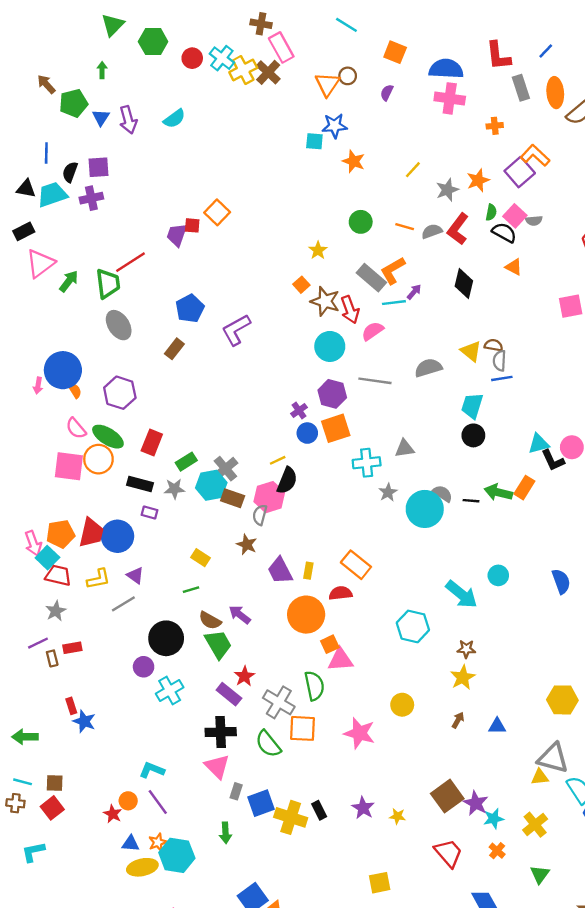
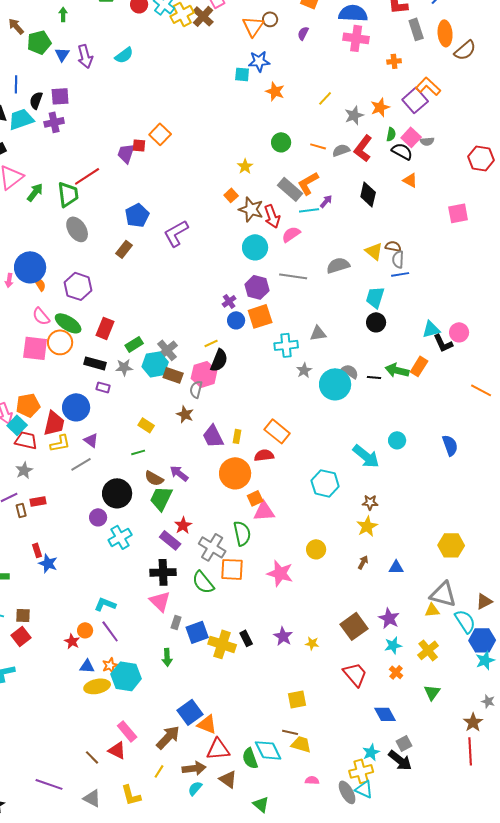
red trapezoid: (91, 533) -> (54, 423), moved
green trapezoid: (218, 644) -> (161, 498), turned -124
purple star: (476, 803) -> (389, 618), moved

